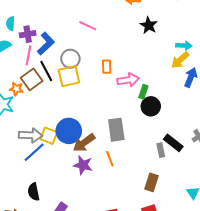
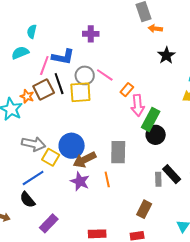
pink line: (88, 26) -> (105, 75), moved
purple cross: (28, 34) -> (91, 34), moved
blue L-shape: (46, 44) -> (63, 57), turned 45
orange rectangle: (107, 67) -> (127, 90), moved, turned 32
pink arrow: (128, 80) -> (138, 105), turned 85
green rectangle: (143, 92) -> (151, 119), size x1.6
yellow square: (49, 136) -> (51, 157), moved
blue line: (34, 152) -> (33, 178), moved
black semicircle: (34, 192) -> (27, 200), turned -36

